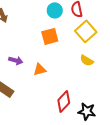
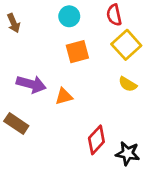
cyan circle: (55, 10) -> (69, 16), moved
purple arrow: (16, 60) -> (31, 84), size x1.5

